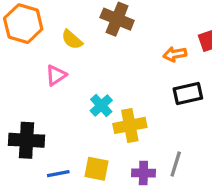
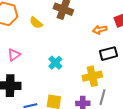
pink triangle: (56, 75) -> (14, 55), moved
yellow cross: (130, 125) -> (92, 76), moved

